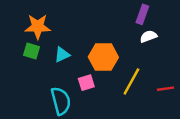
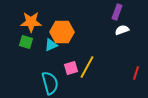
orange hexagon: (103, 57) -> (62, 32), moved
yellow line: (131, 81) -> (87, 67), moved
red line: (165, 89) -> (136, 73), turned -64

